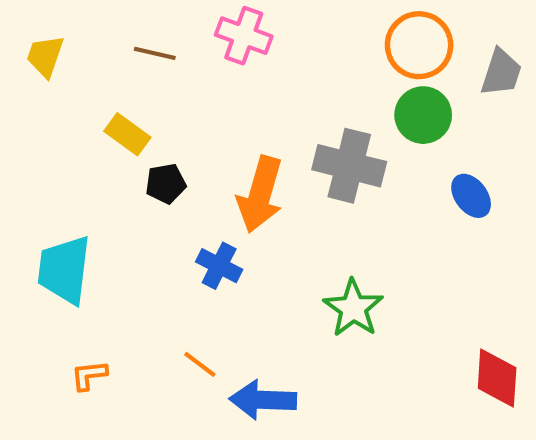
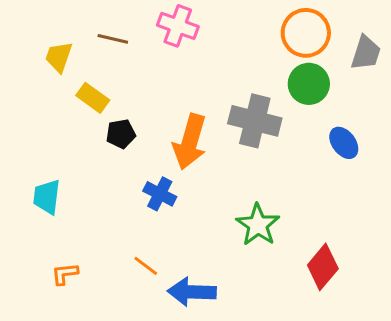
yellow trapezoid: (45, 56) -> (59, 57), moved
cyan trapezoid: (64, 270) -> (47, 197), size x0.7
red diamond: (497, 378) -> (323, 267), moved, turned 36

